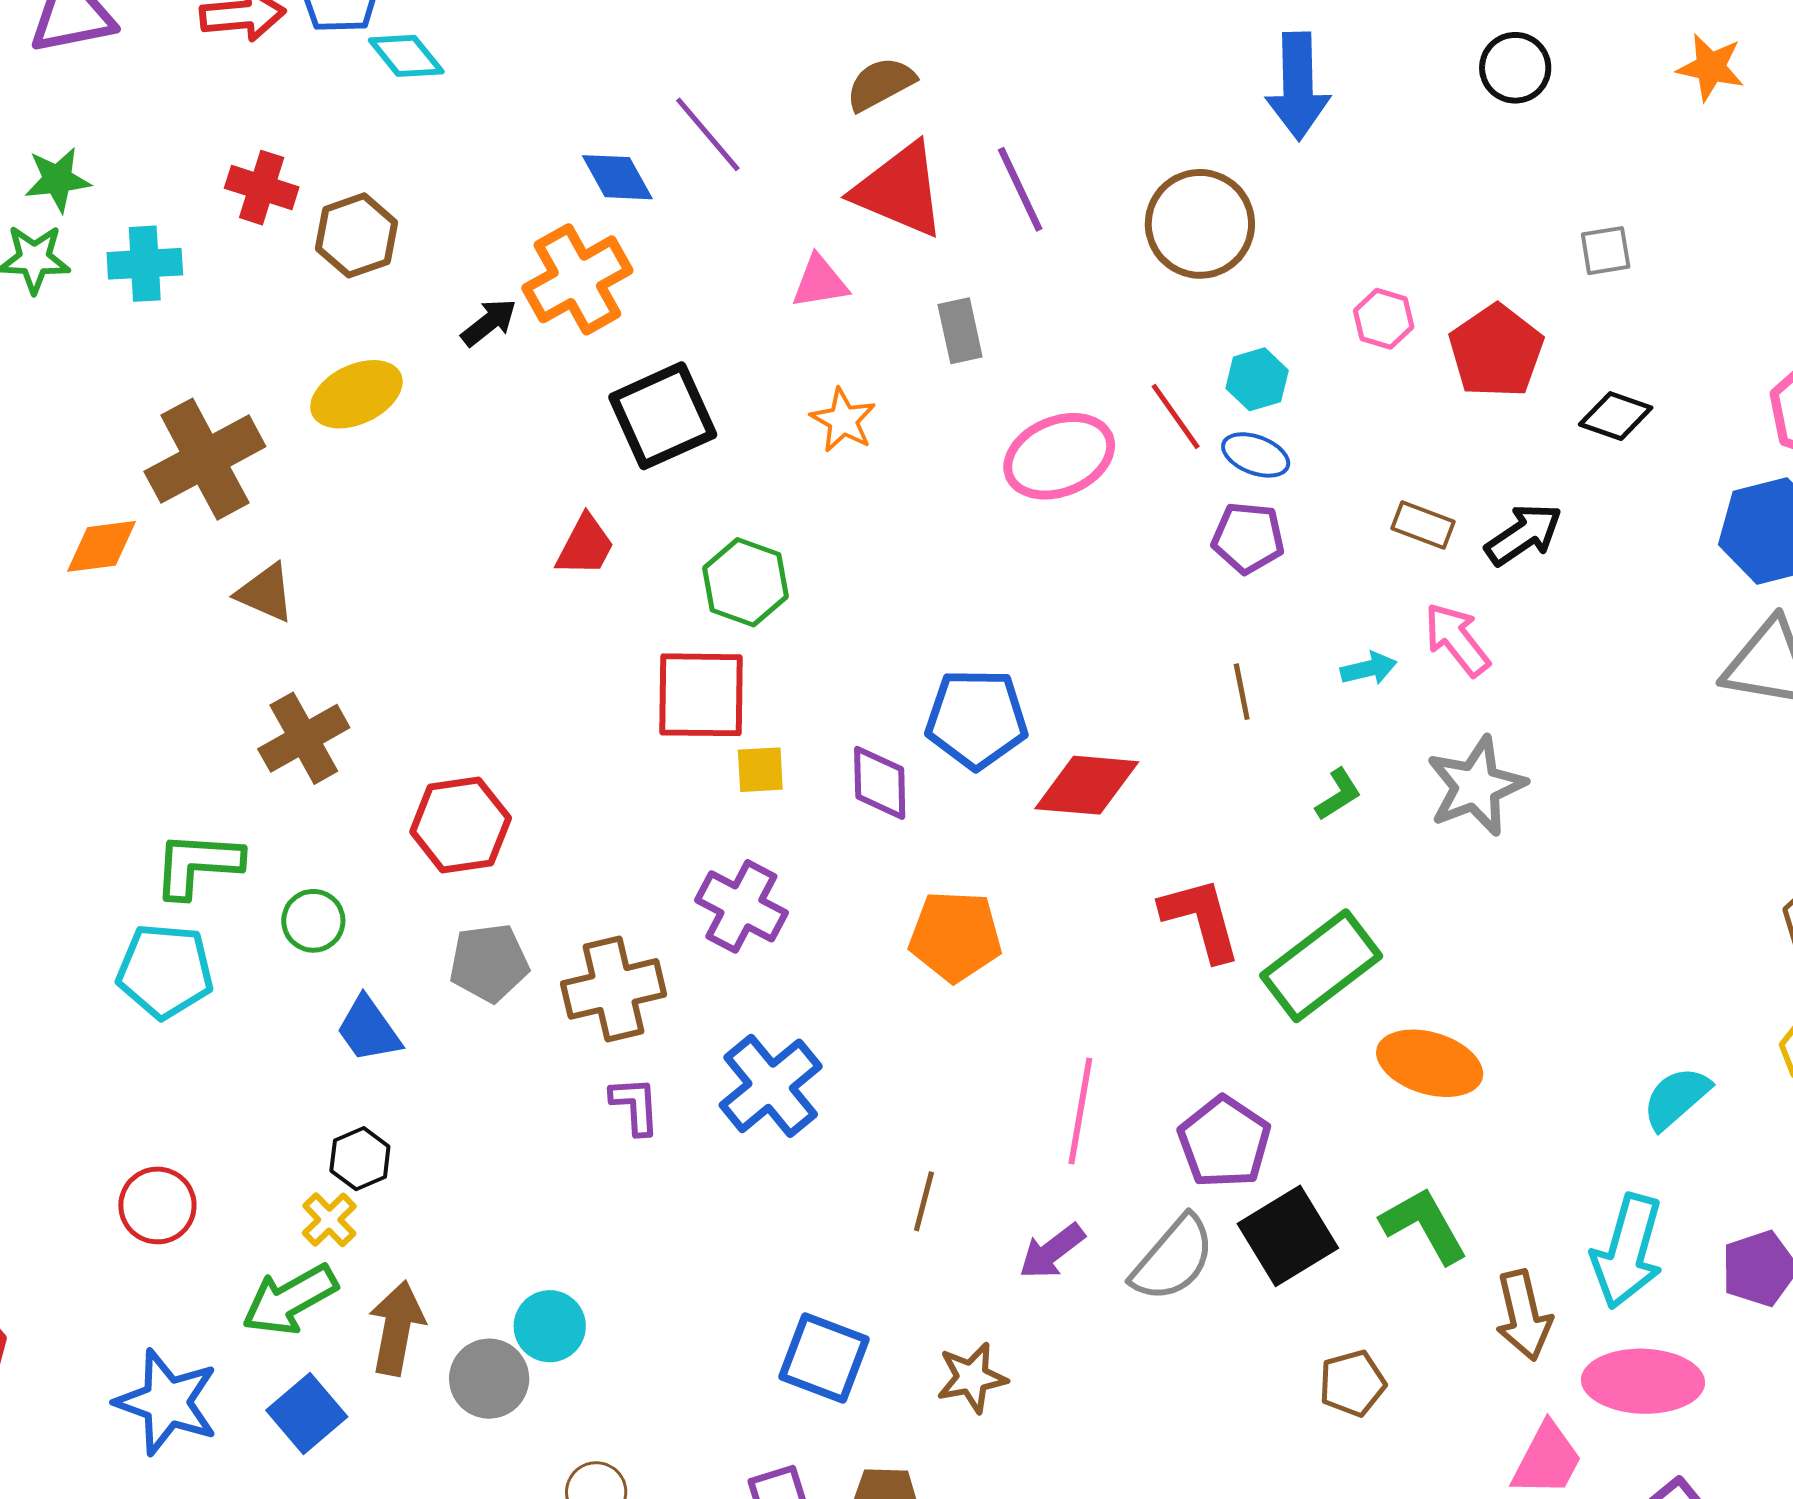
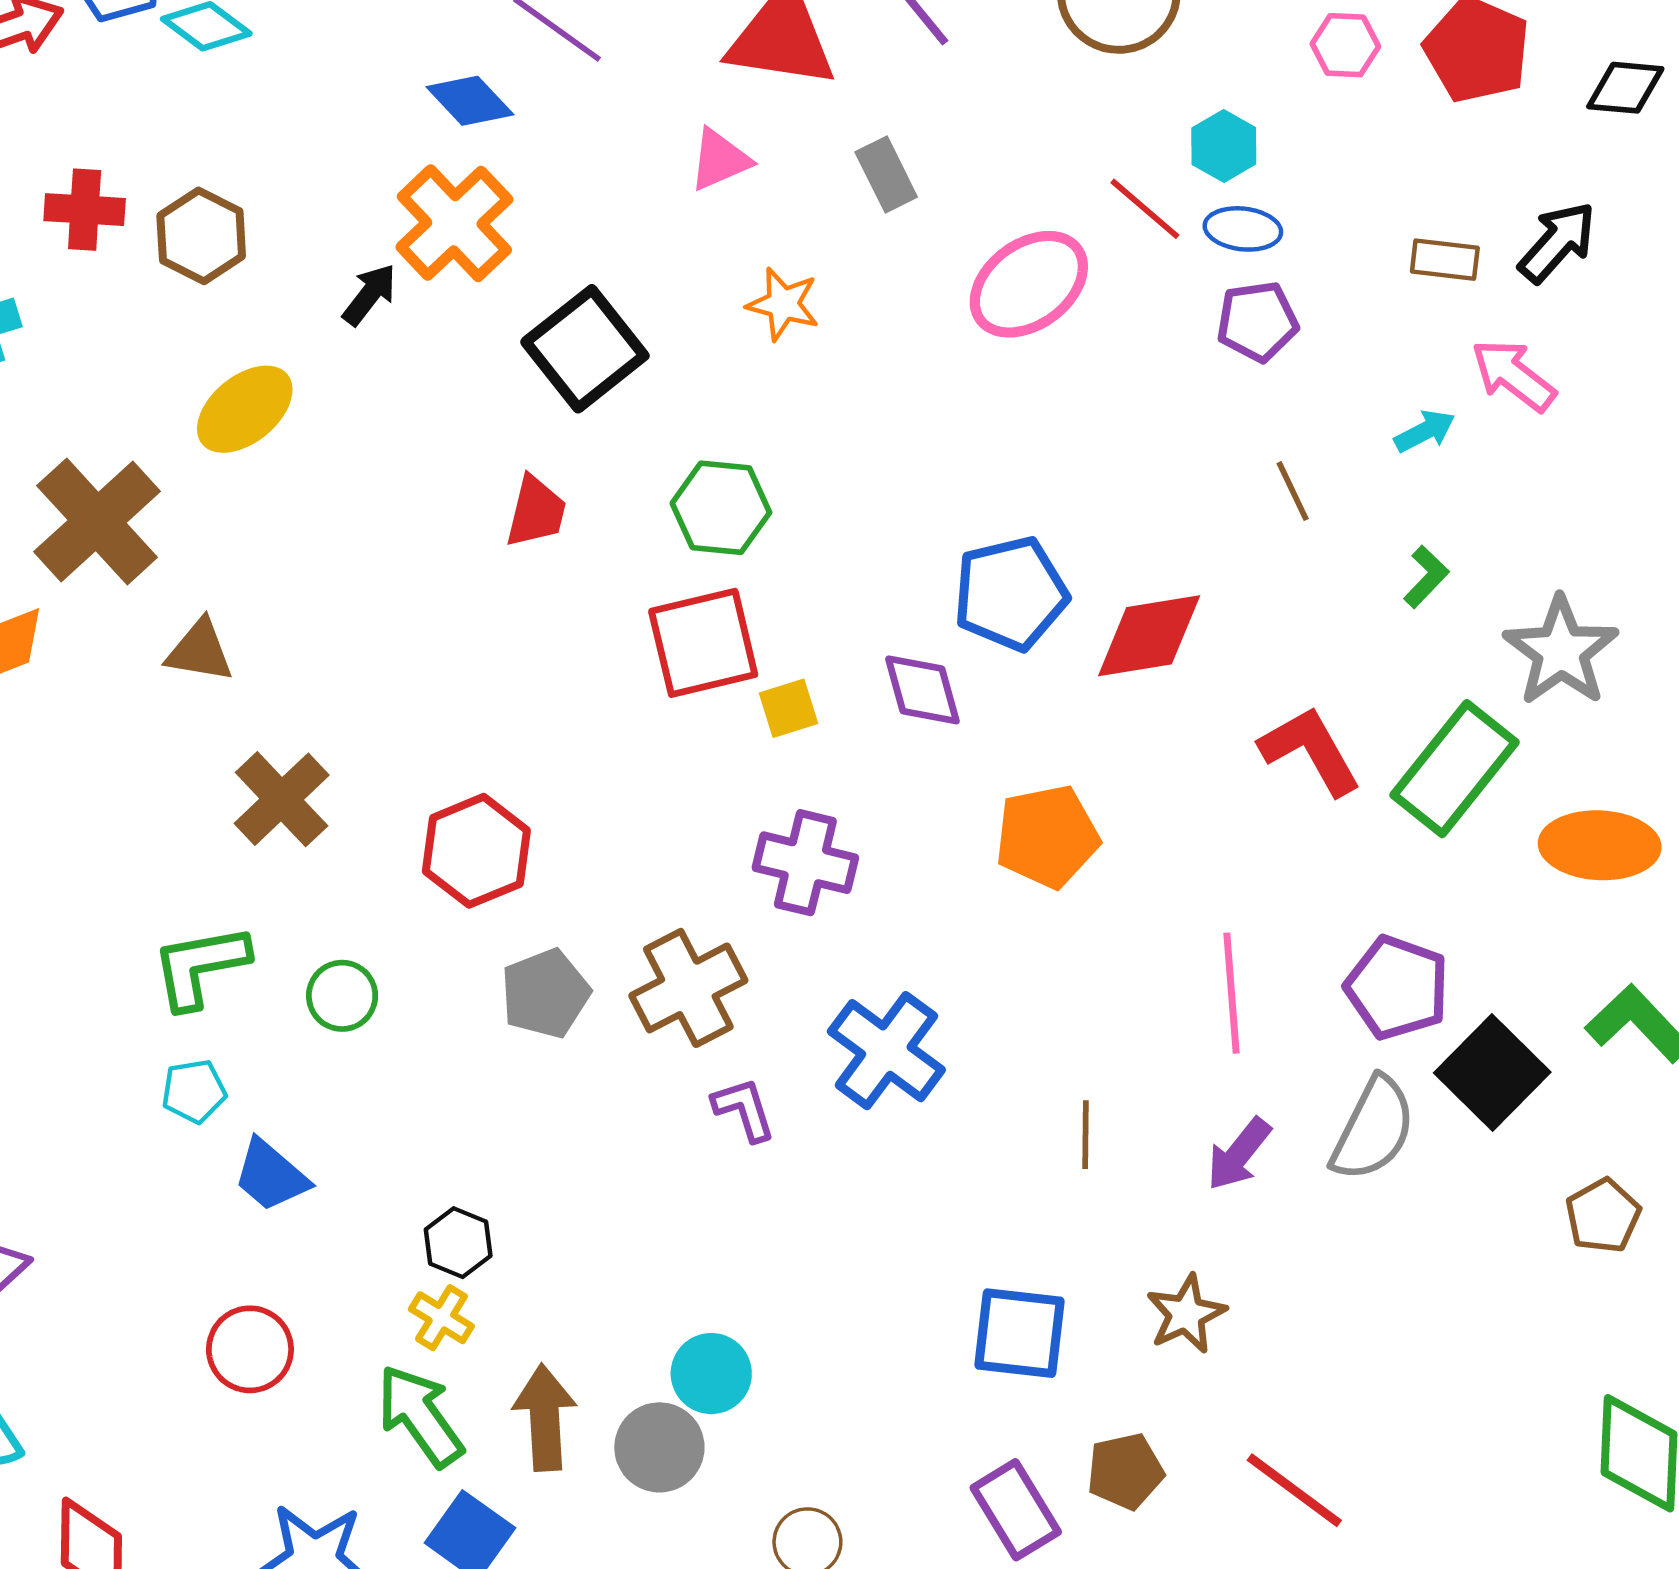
gray star: (1476, 786) -> (1561, 651), moved
cyan pentagon: (165, 971) -> (194, 1091), size x0.6
blue trapezoid: (369, 1029) -> (271, 1176), moved
green arrow: (290, 1300) -> (420, 1416), turned 98

